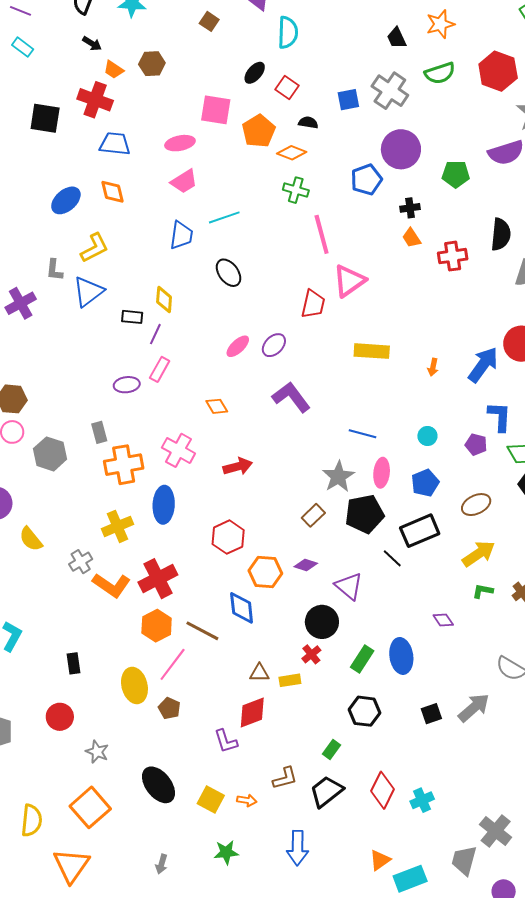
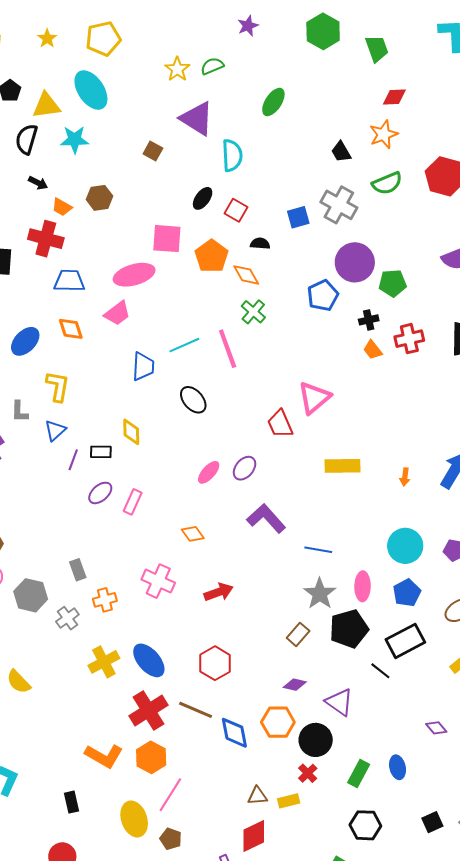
pink ellipse: (180, 143) -> (134, 275), size x1.4
orange diamond: (292, 153) -> (246, 275), turned 44
green pentagon: (456, 174) -> (392, 283), moved
pink trapezoid: (184, 181) -> (117, 313), moved
green cross: (296, 190) -> (253, 312), turned 30
pink line: (322, 234) -> (228, 349), moved
yellow L-shape: (95, 248) -> (58, 386), turned -48
red cross: (453, 256) -> (409, 339), moved
blue triangle: (88, 292) -> (55, 430), size x0.7
red trapezoid: (313, 304) -> (280, 424), turned 148
purple line: (155, 334) -> (73, 460), moved
purple ellipse: (127, 385) -> (100, 493), moved, turned -30
blue line: (363, 434) -> (318, 550), moved
cyan circle: (427, 436) -> (405, 546), size x1.8
orange cross: (124, 465) -> (105, 600), size x0.6
blue ellipse: (164, 505) -> (149, 660), moved, turned -39
gray cross: (81, 562) -> (67, 618), moved
orange hexagon: (265, 572) -> (278, 722), moved
orange L-shape: (112, 585) -> (104, 756), moved
brown line: (202, 631) -> (196, 710), moved
blue ellipse: (401, 656) -> (398, 767), size x0.7

